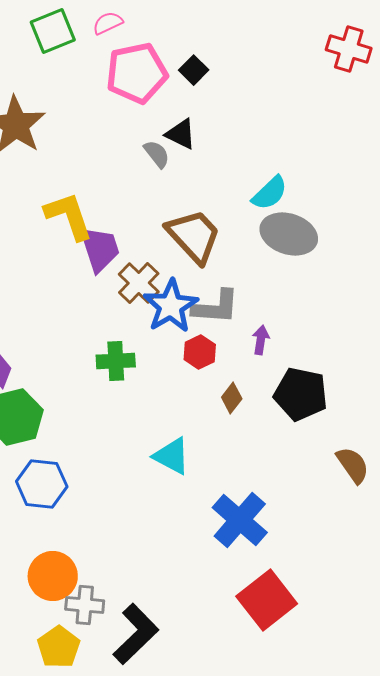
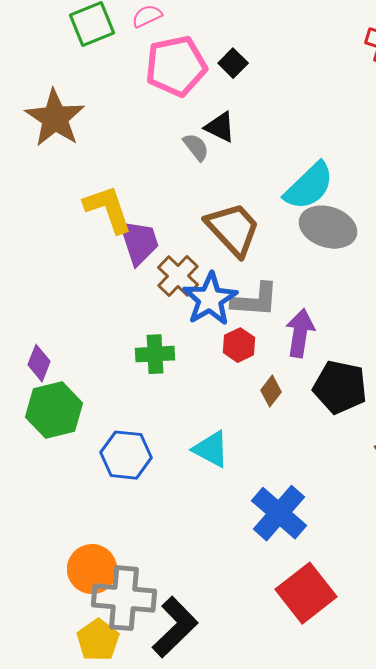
cyan semicircle: (270, 193) -> (309, 186), size x1.4
purple arrow: (261, 340) -> (300, 333), size x1.6
blue hexagon: (42, 484) -> (126, 455), moved
gray cross: (85, 605) -> (124, 598), size x1.6

